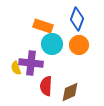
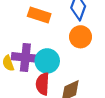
cyan circle: (52, 44) -> (47, 61), moved

